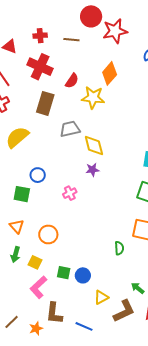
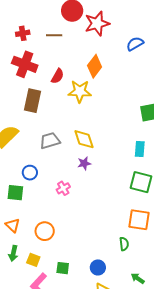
gray trapezoid: (70, 129) -> (50, 141), moved
green semicircle: (119, 248) -> (124, 244), moved
blue circle: (83, 275) -> (98, 267), moved

